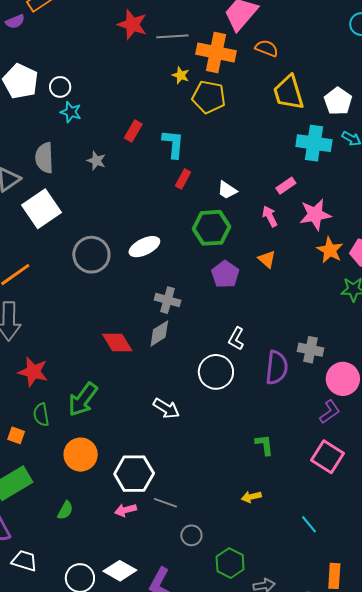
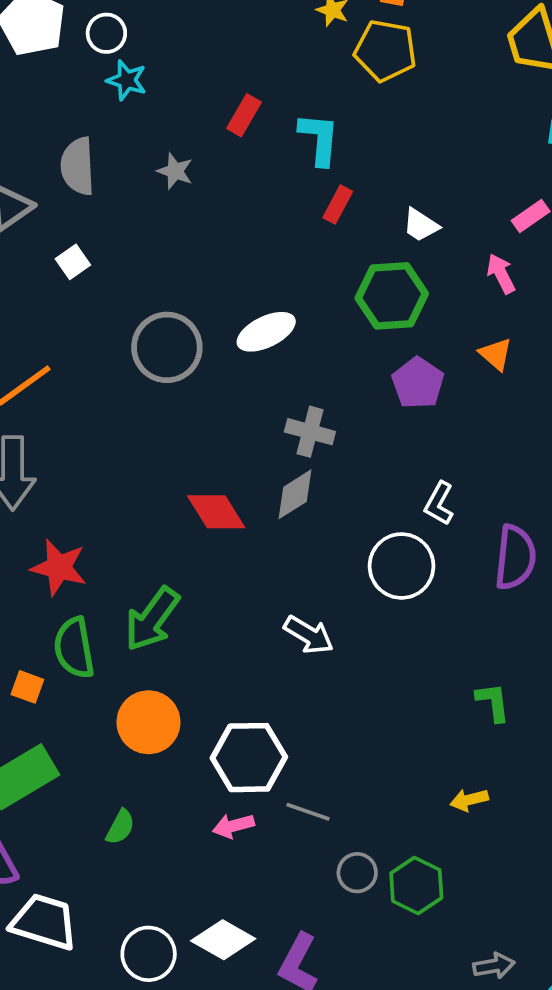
white square: (42, 209) -> (73, 262), size x0.5
green semicircle: (41, 415) -> (74, 648), size x1.4
white trapezoid: (24, 561) -> (44, 922), size x1.4
green hexagon: (230, 563) -> (416, 885), moved

